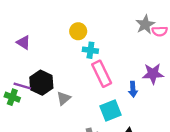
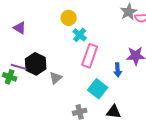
cyan cross: (90, 50) -> (80, 35), turned 32
pink rectangle: (102, 74) -> (90, 56), turned 45
cyan square: (111, 111) -> (98, 89), turned -30

